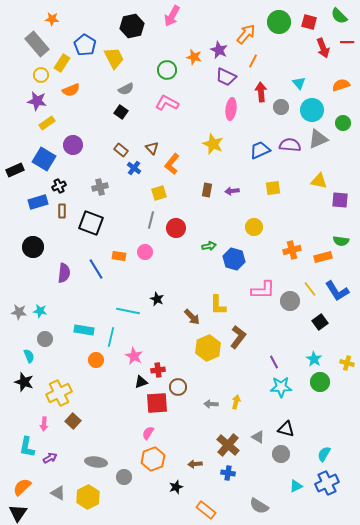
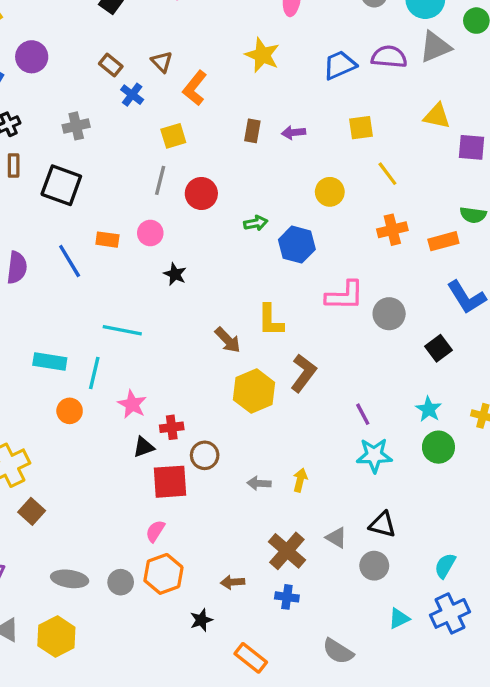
yellow line: (310, 289) -> (387, 174), moved
black star: (157, 299) -> (175, 274), moved
gray circle: (124, 477) -> (121, 582), moved

